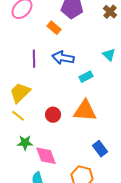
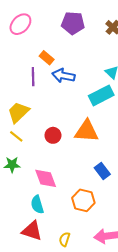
orange rectangle: (54, 28) -> (47, 58), moved
cyan rectangle: (86, 77) -> (101, 95), moved, size x1.6
green star: (25, 143) -> (12, 165), moved

